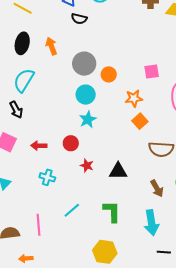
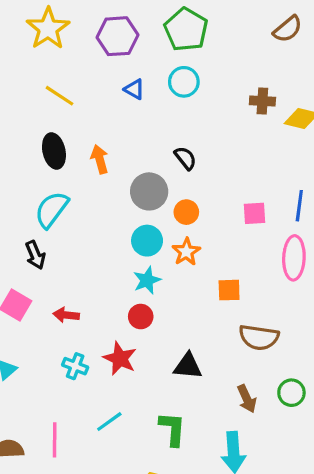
black semicircle: (79, 19) -> (185, 158), moved, turned -147
black ellipse: (22, 43) -> (54, 151), turned -30
orange star: (134, 98) -> (186, 252), moved, turned -30
orange square: (140, 121) -> (229, 290), turned 35
red circle: (71, 143) -> (141, 317), moved
red star: (87, 166) -> (120, 358), moved, size x1.5

